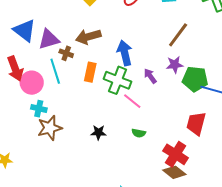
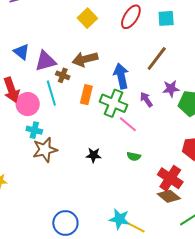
blue triangle: (25, 30) -> (21, 52), size x0.7
brown line: (178, 35) -> (157, 59), moved

